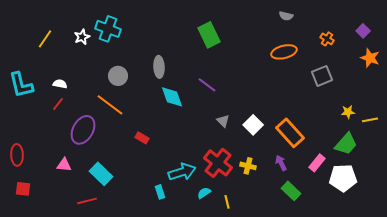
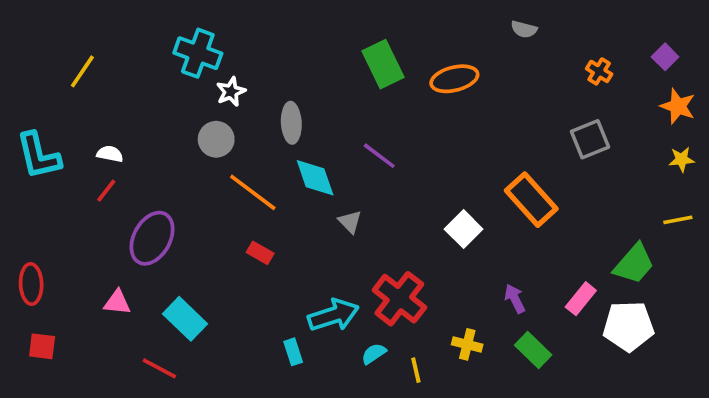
white star: (82, 37) -> (231, 92), moved
orange ellipse: (284, 52) -> (454, 79), moved
orange line: (110, 105) -> (253, 192), moved
yellow star: (348, 112) -> (682, 159), moved
gray triangle: (223, 121) -> (350, 222), moved
orange rectangle: (290, 133) -> (531, 200), moved
yellow cross: (248, 166) -> (467, 344), moved
red line: (87, 201) -> (159, 368), turned 42

